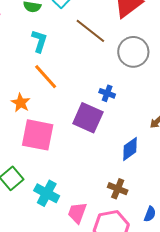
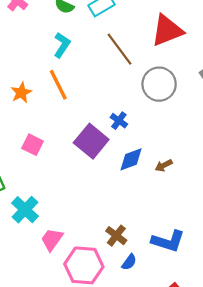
orange star: (21, 103) -> (21, 93), moved
pink square: (38, 135) -> (32, 145), size x0.6
blue diamond: (130, 149) -> (131, 159), moved
brown cross: (118, 189) -> (116, 236), moved

